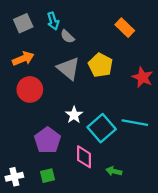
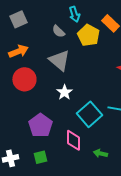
cyan arrow: (53, 21) -> (74, 14), moved
yellow pentagon: (101, 65) -> (88, 35), moved
white star: (74, 115) -> (64, 92), moved

